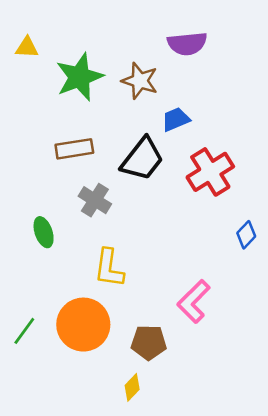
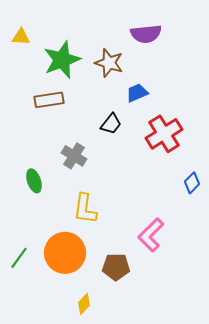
brown rectangle: (74, 149) -> (49, 100), moved
black trapezoid: (142, 159) -> (111, 124), size x0.6
yellow diamond: (132, 387) -> (84, 304), moved

